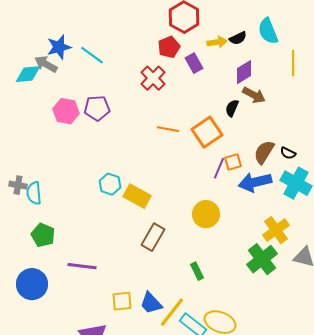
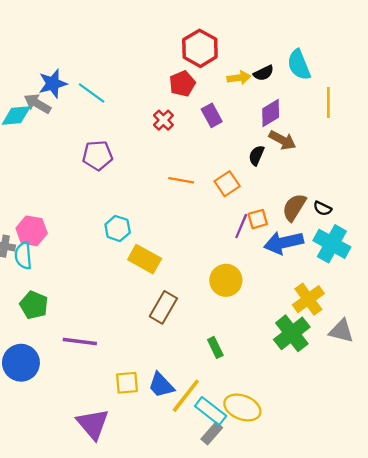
purple rectangle: (194, 63) -> (212, 115), moved
red cross: (153, 78) -> (163, 120), size x0.7
pink hexagon: (66, 111) -> (32, 231), moved
orange square: (207, 132) -> (227, 184), size x0.7
cyan hexagon: (110, 184) -> (118, 228), moved

